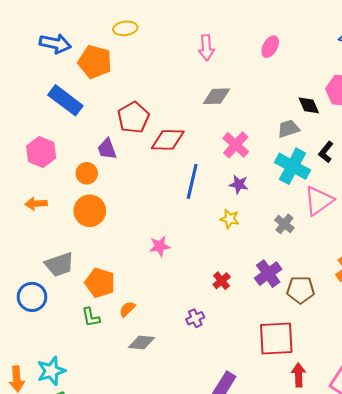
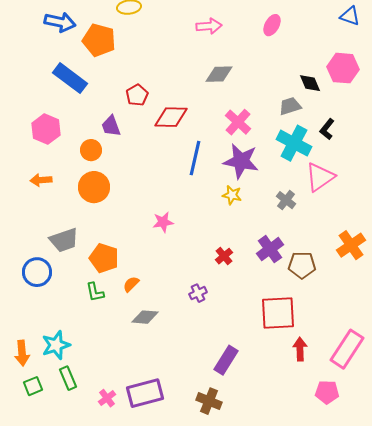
pink arrow: (206, 48) -> (209, 26), turned -90
red pentagon: (133, 118) -> (137, 95), size x0.7
purple star: (239, 184) -> (241, 161), size x1.8

